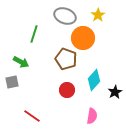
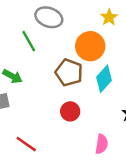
gray ellipse: (65, 16) -> (49, 17), moved
green line: (34, 34) -> (29, 41), turned -48
cyan diamond: (94, 80) -> (104, 79), moved

